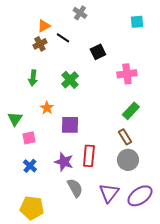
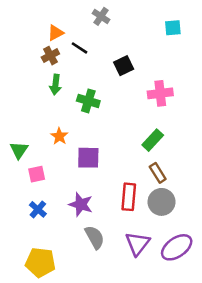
green arrow: (33, 78) -> (56, 85), moved
green cross: (70, 80) -> (88, 101), turned -30
green rectangle: (131, 111) -> (153, 140), moved
red rectangle: (89, 156) -> (129, 197), moved

